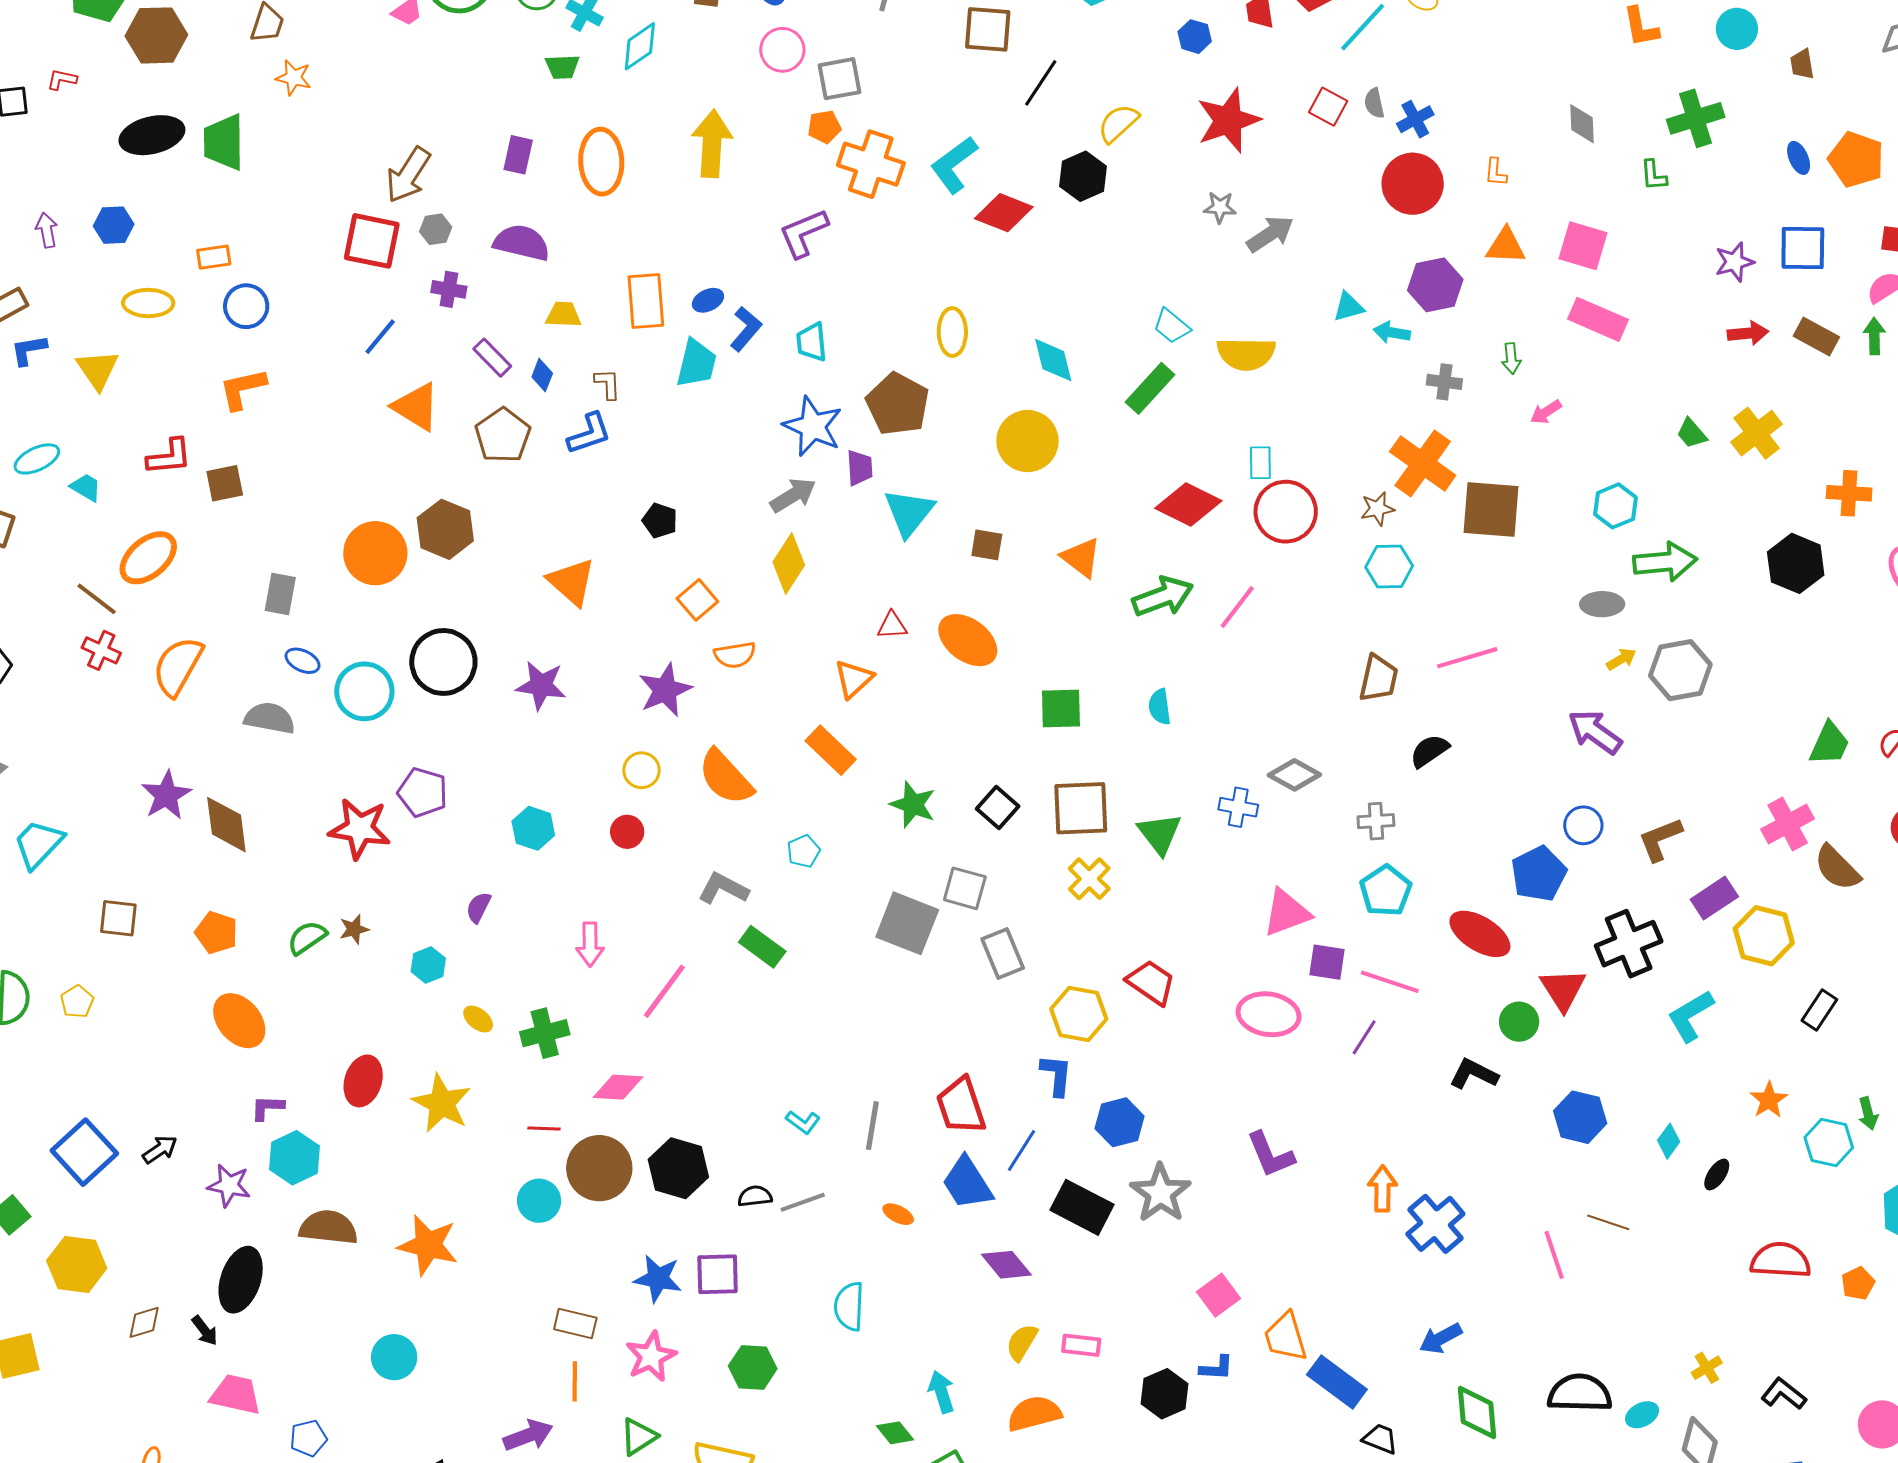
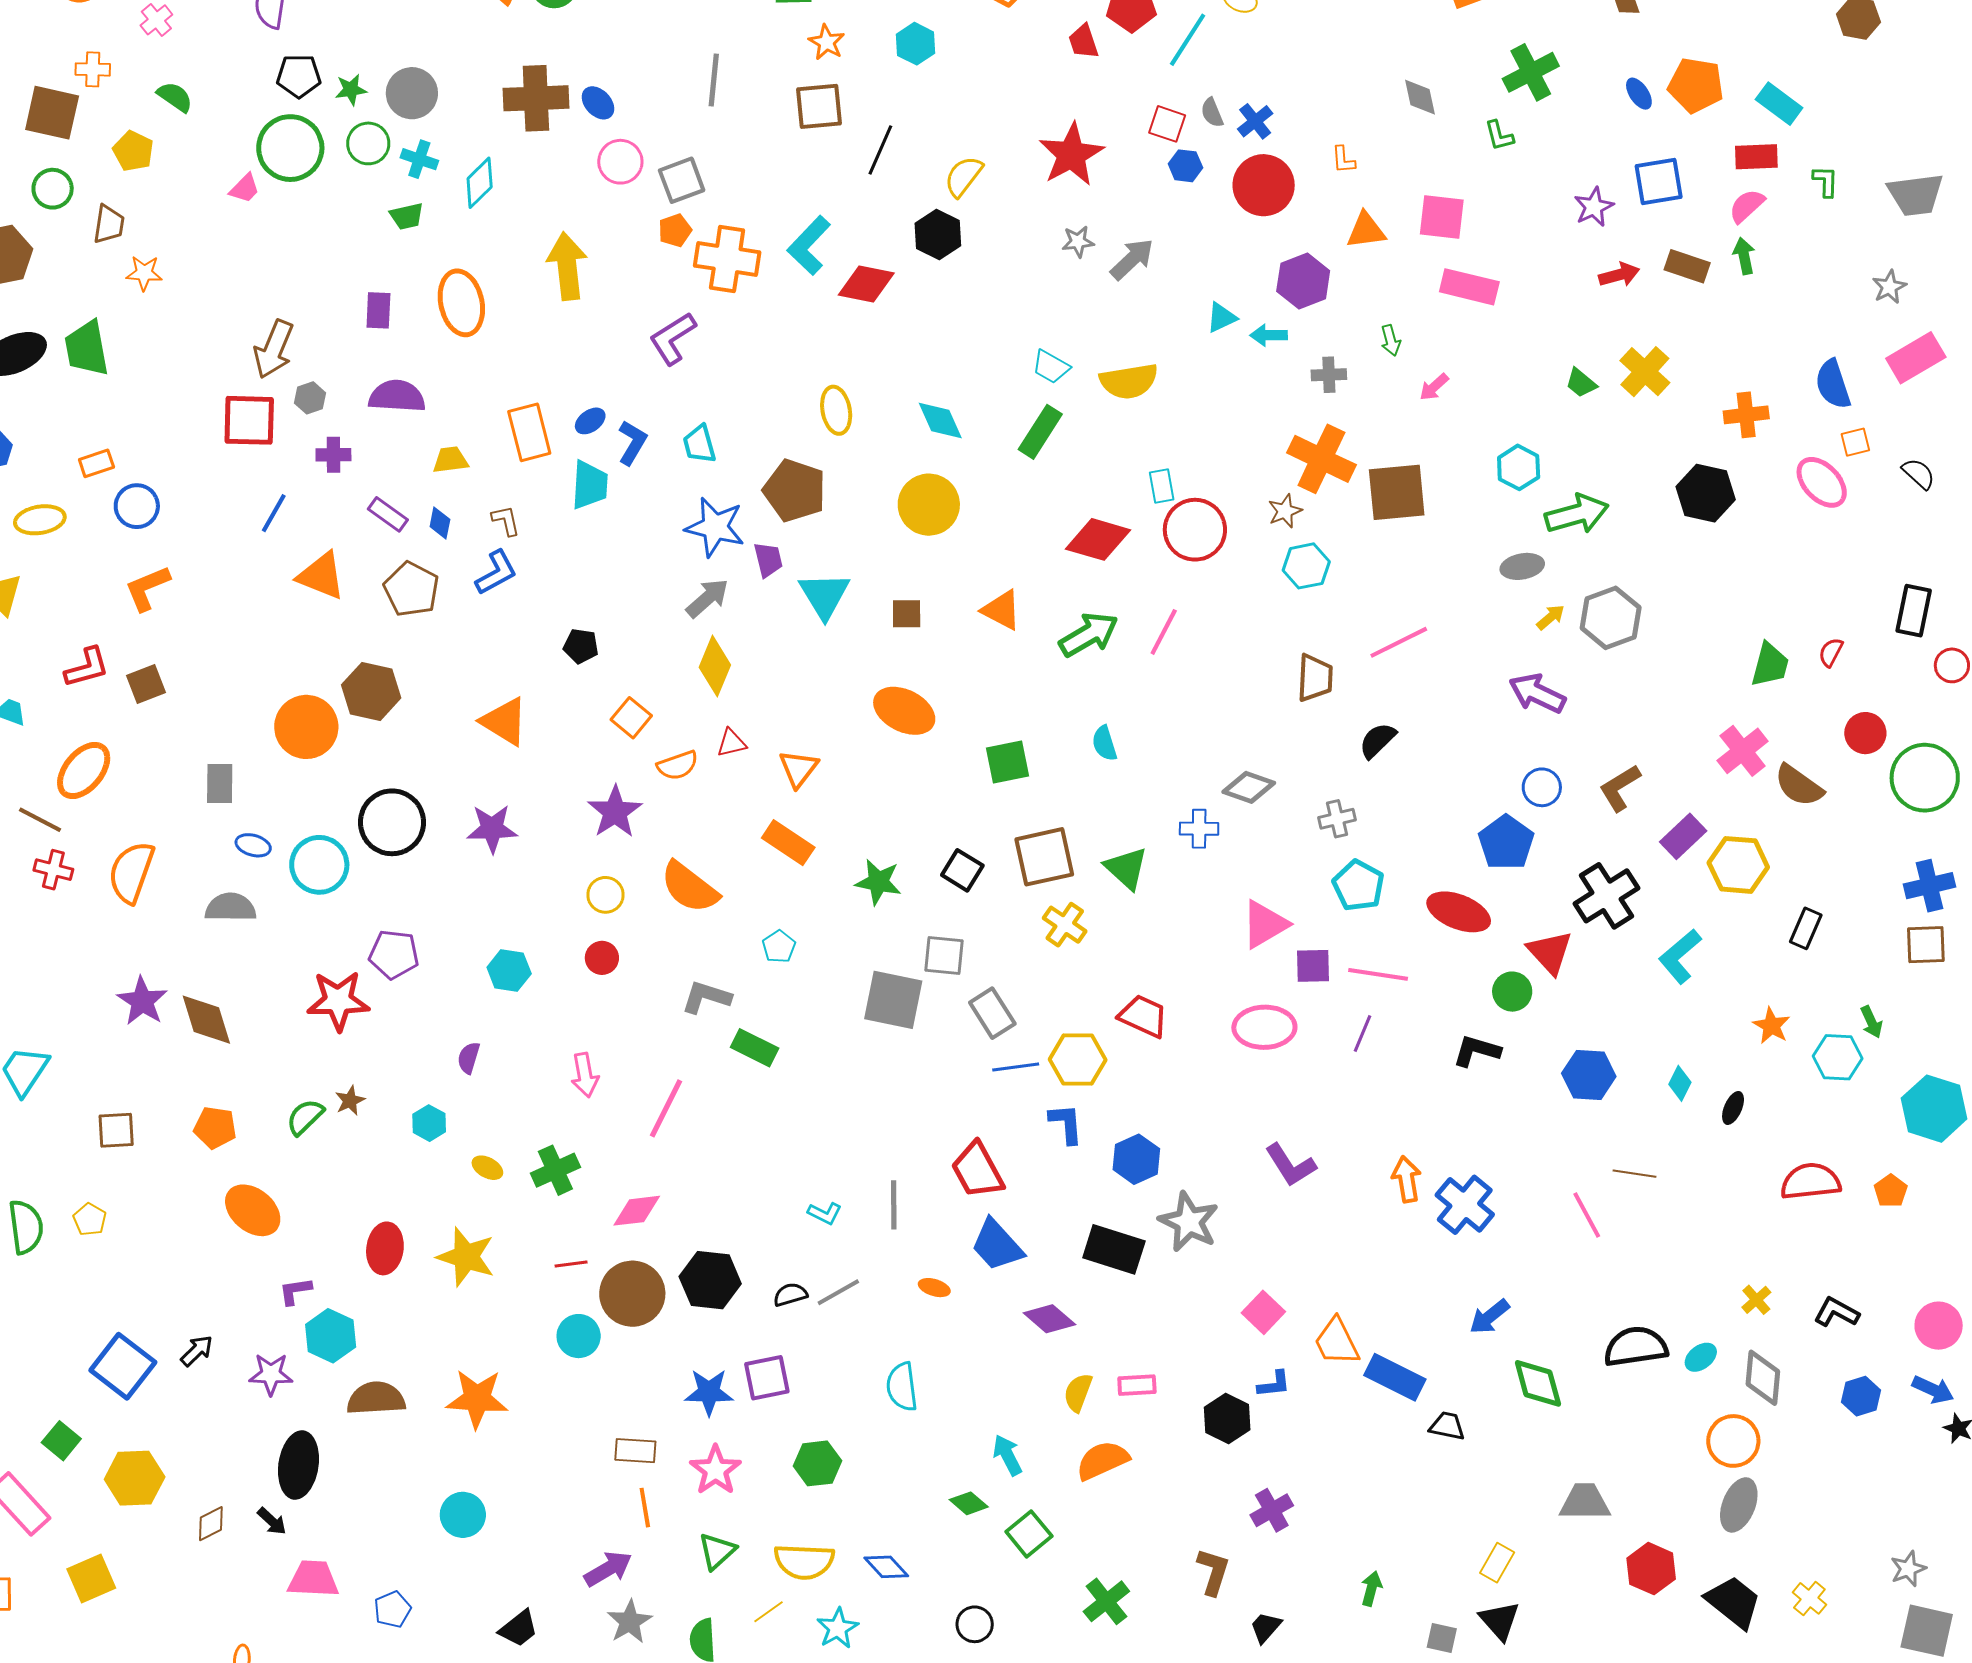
blue hexagon: (1195, 37) -> (1185, 166), moved
red triangle: (892, 625) -> (731, 743), moved
blue line: (1021, 1151) -> (1016, 1067), moved, turned 60

